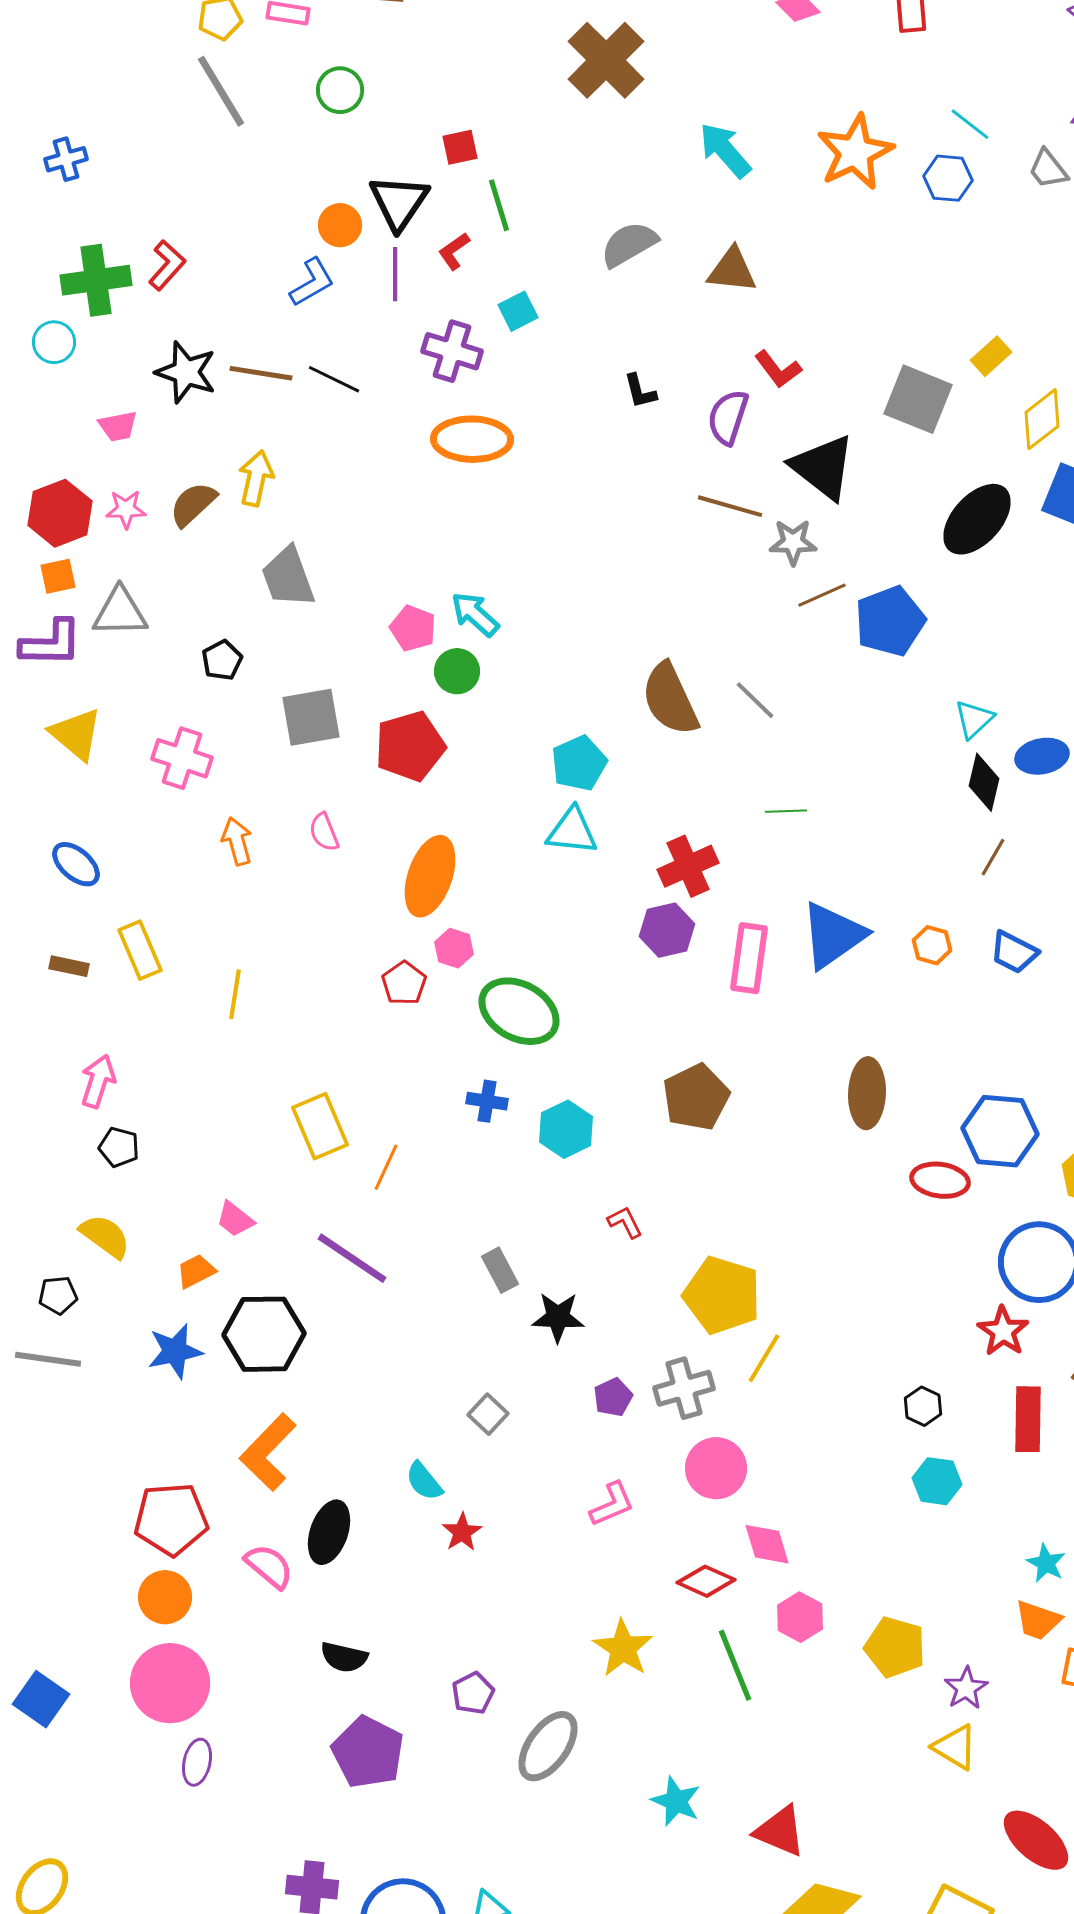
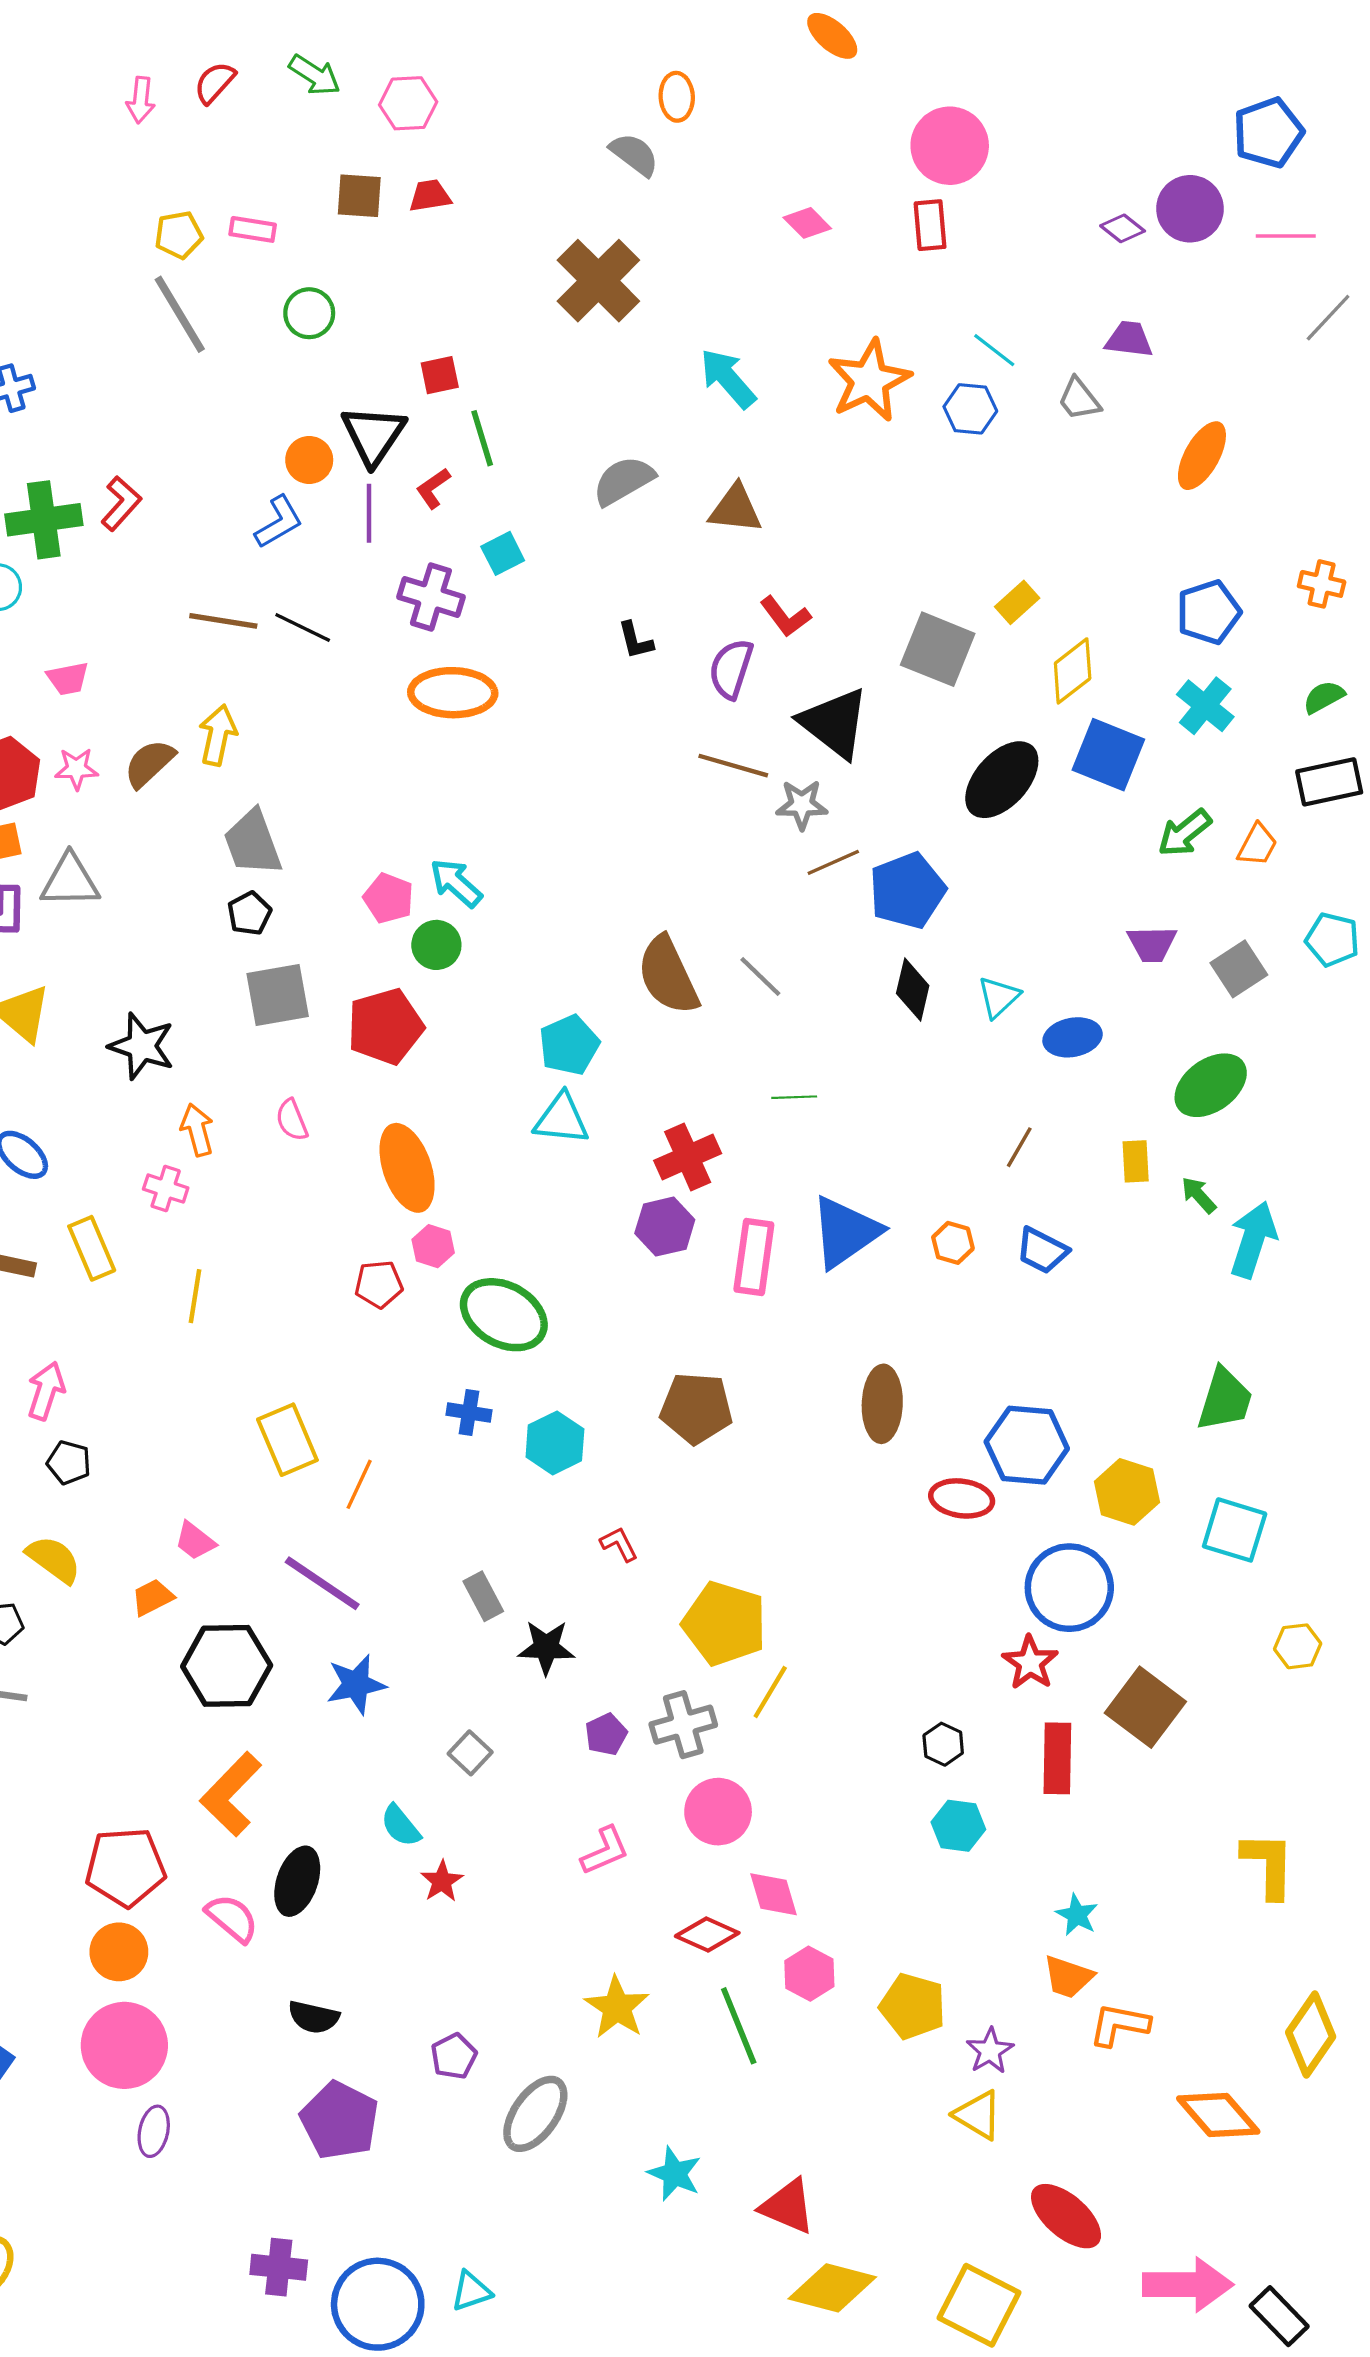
black star: (186, 372) -> (142, 1046), moved
black pentagon: (222, 660) -> (249, 913), moved
pink cross: (182, 758) -> (166, 1189), moved, size x0.7
black diamond: (984, 782) -> (913, 990), moved
orange ellipse: (430, 876) -> (407, 1168), turned -38
red pentagon: (404, 983) -> (379, 1284), turned 30
brown pentagon: (696, 1097) -> (696, 1408), turned 30
blue star: (175, 1351) -> (356, 1684), moved

